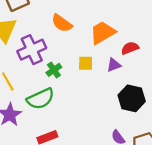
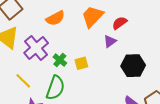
orange semicircle: (62, 23) -> (55, 18), turned -48
yellow square: (86, 63) -> (81, 63), moved
green semicircle: (41, 99) -> (55, 88), turned -30

